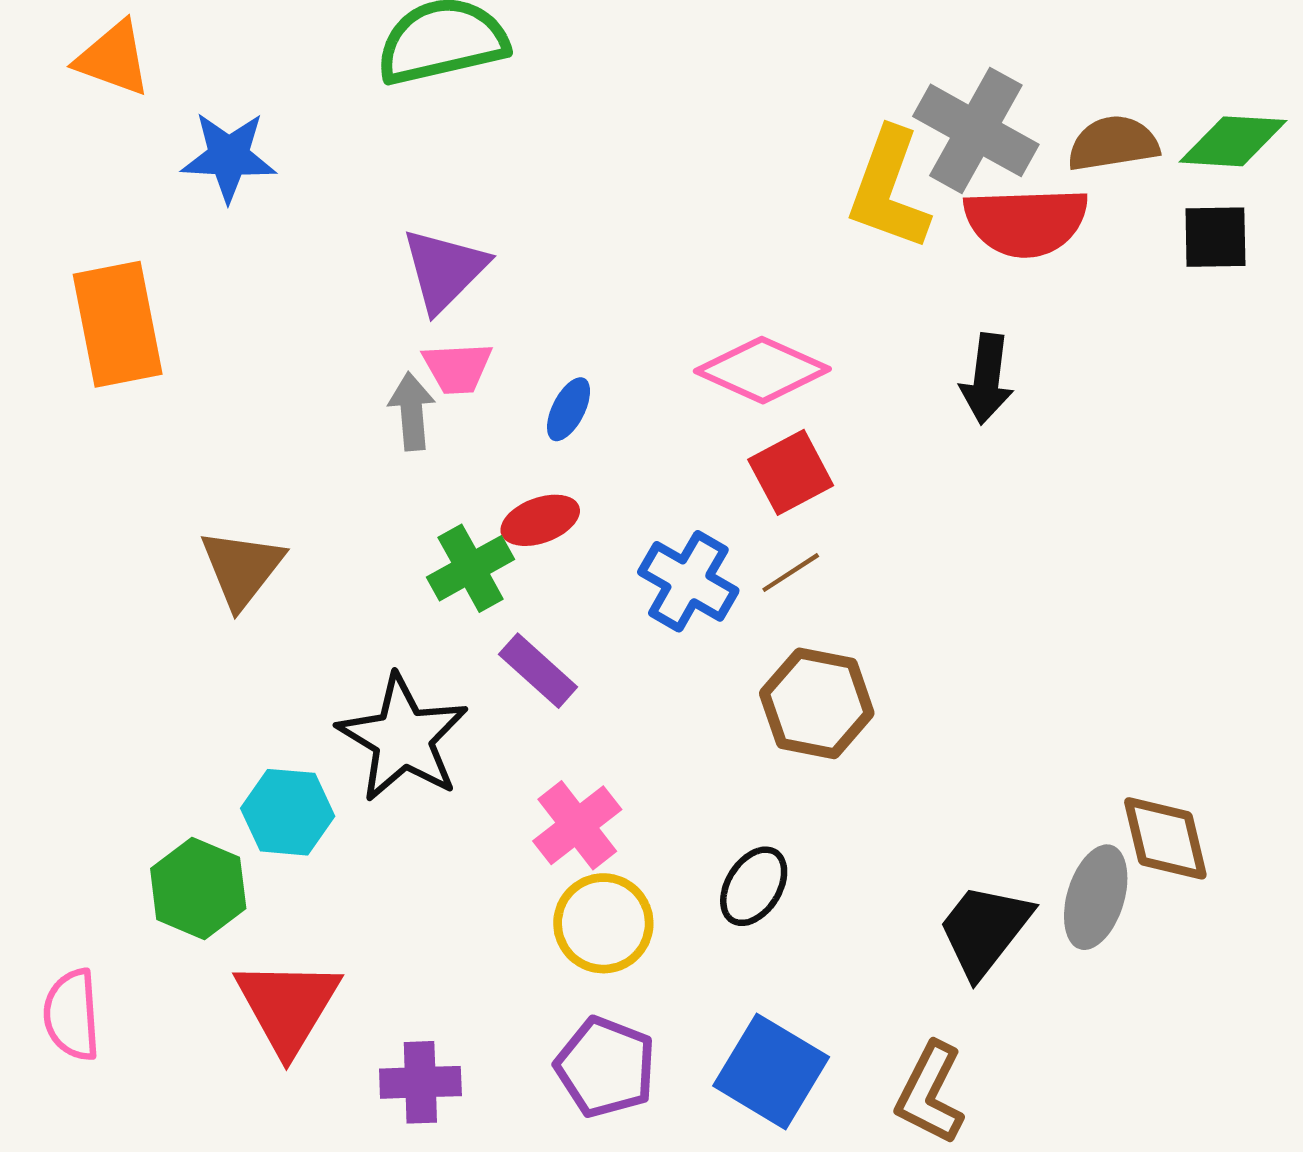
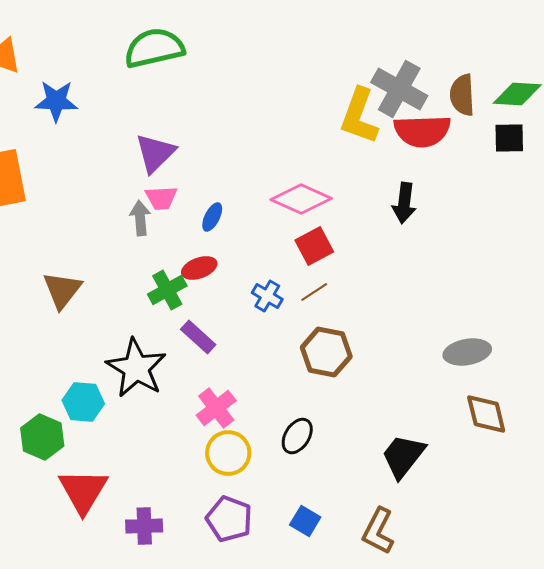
brown semicircle: (1113, 143) -> (462, 95), turned -84
blue cross: (688, 581) -> (267, 296), size x0.7
gray ellipse: (1096, 897) -> (467, 352), moved, turned 63
blue square: (771, 1071) -> (305, 521), size x0.6

